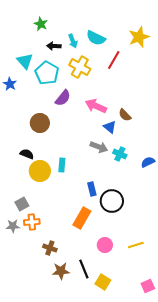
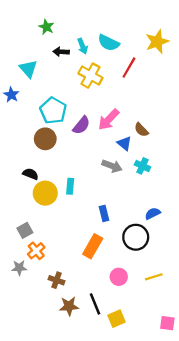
cyan pentagon: (47, 73) -> (53, 111), moved
purple semicircle: (63, 98) -> (81, 125), moved
pink arrow: (96, 106) -> (109, 120), turned -70
cyan cross: (120, 154) -> (142, 166), moved
blue semicircle: (148, 162) -> (153, 213), moved
black circle: (112, 201) -> (136, 237), moved
orange cross: (32, 222) -> (36, 251), turned -35
gray star: (13, 226) -> (19, 268), moved
yellow square: (103, 282) -> (116, 319), turned 35
pink square: (148, 286) -> (167, 323), turned 32

